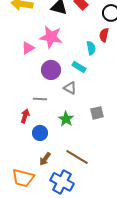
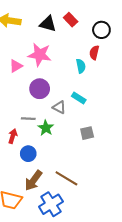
cyan rectangle: (79, 67) -> (79, 98), moved
green star: (66, 119) -> (46, 128), moved
brown arrow: (45, 159) -> (33, 180), size x1.5
blue cross: (62, 182) -> (51, 204), turned 30

